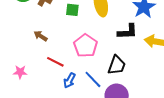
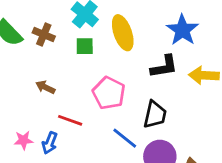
blue arrow: (69, 80) -> (50, 143), moved

